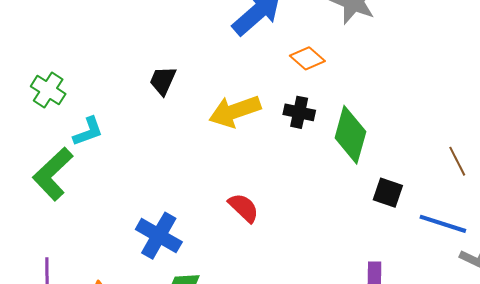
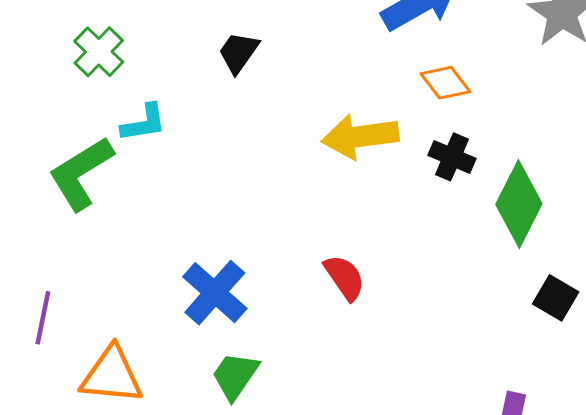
orange diamond: (307, 58) -> (445, 83), moved
black trapezoid: (163, 81) -> (238, 52), moved

